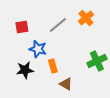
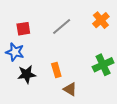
orange cross: (86, 18) -> (101, 20), moved
blue star: (38, 49) -> (15, 52), moved

